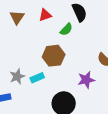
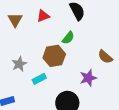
green semicircle: (66, 29) -> (68, 38), moved
gray star: (17, 76) -> (19, 64), moved

